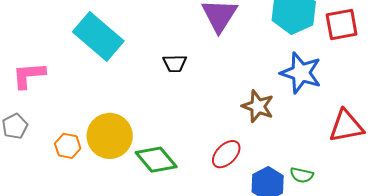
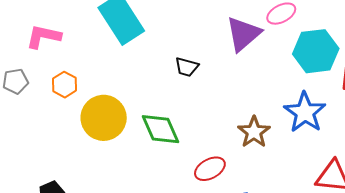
orange hexagon: (68, 146) -> (64, 85), moved
green diamond: (156, 160) -> (161, 129), moved

